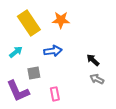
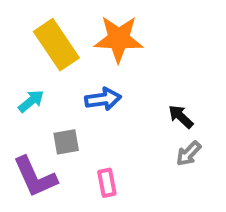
orange star: (61, 20) -> (119, 39), size x1.4
gray arrow: (97, 79) -> (189, 154), turned -72

